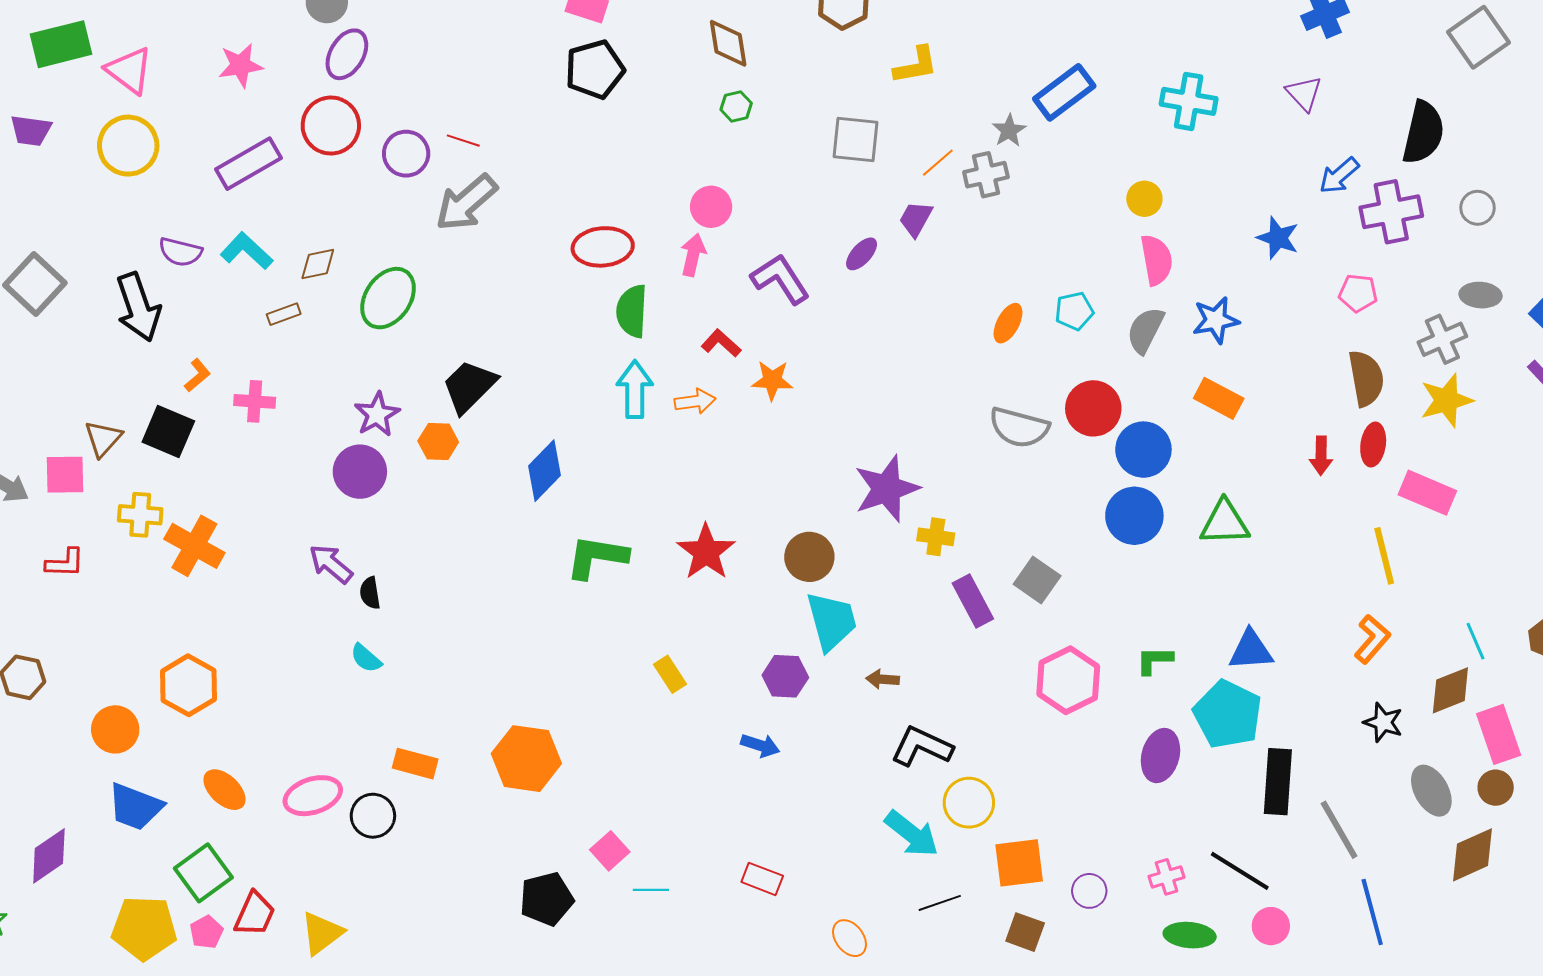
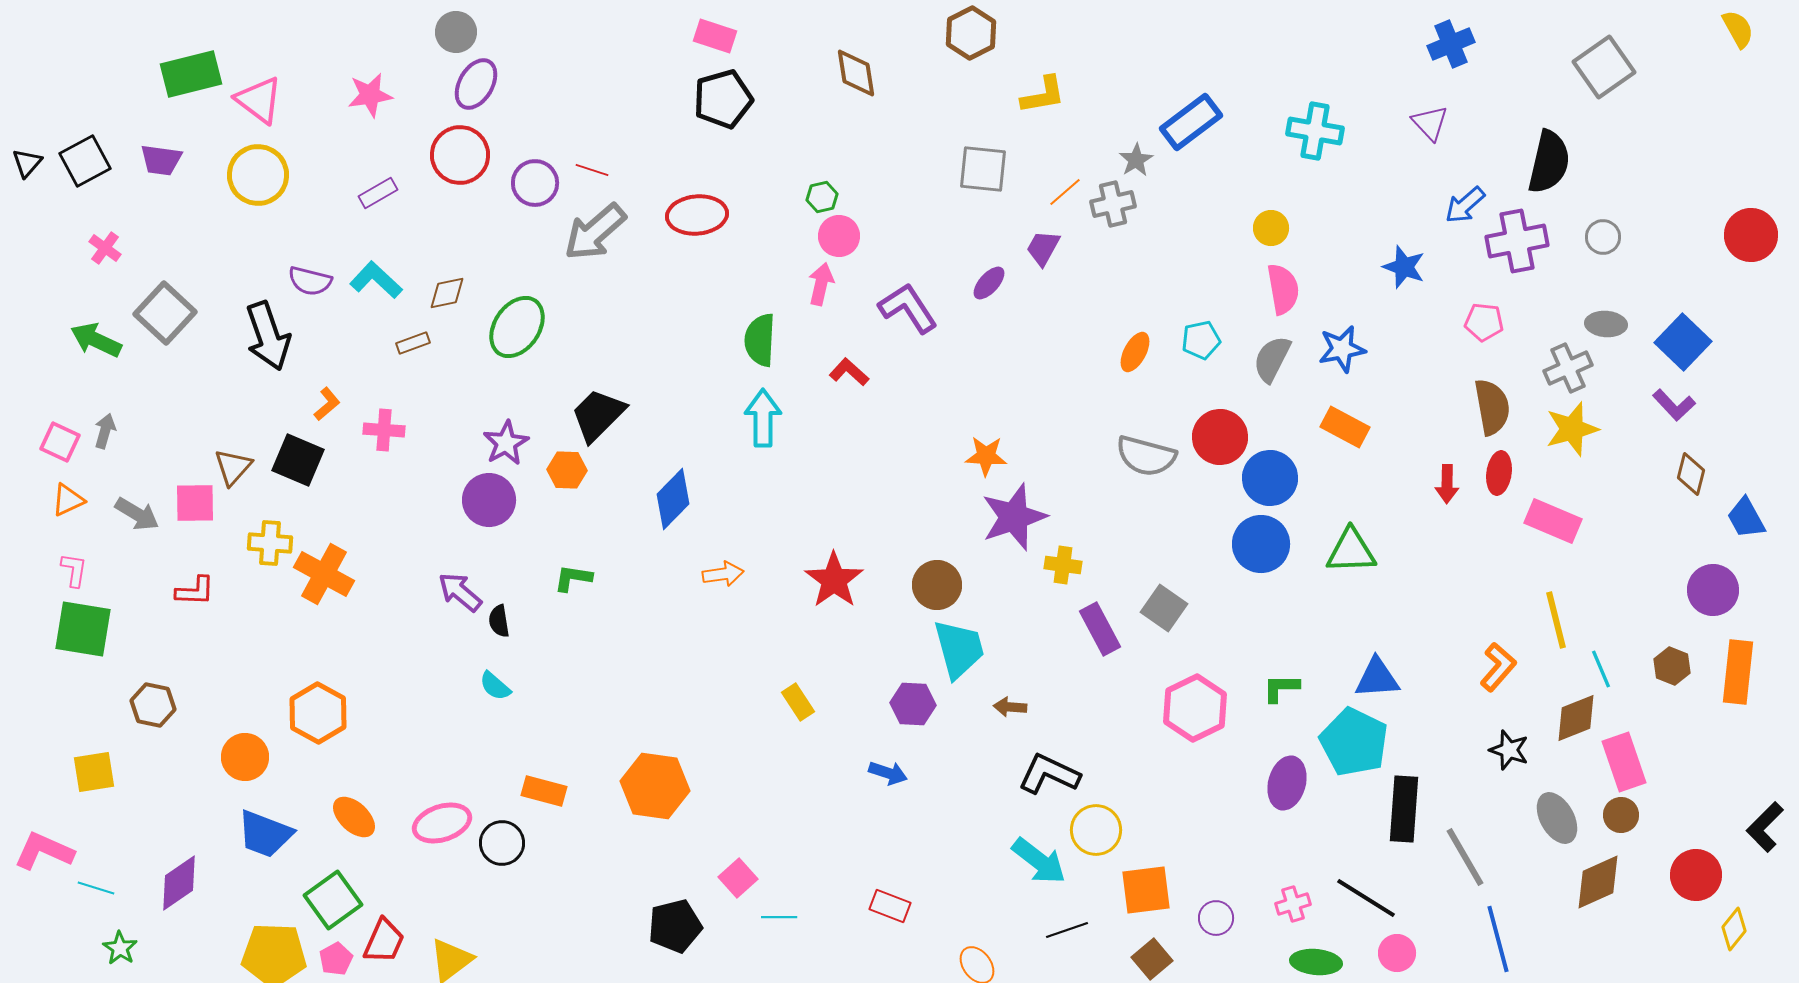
green hexagon: (736, 106) -> (822, 197), moved
purple rectangle: (249, 164) -> (378, 193), size x0.6
red ellipse: (603, 247) -> (697, 215), moved
orange star: (772, 380) -> (986, 456), moved
orange arrow: (695, 401) -> (723, 574), moved
yellow line: (1384, 556) -> (1556, 620), moved
green L-shape: (597, 557) -> (573, 578), moved, size x0.6
brown square: (1025, 932) -> (1152, 959), turned 30

